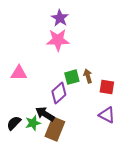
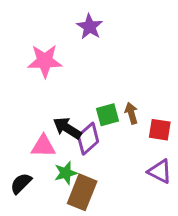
pink star: (58, 40) -> (45, 61), moved
pink triangle: (19, 73) -> (43, 146), moved
black arrow: (45, 114) -> (67, 128), moved
green star: (33, 123) -> (66, 173), moved

